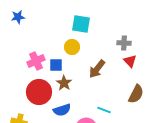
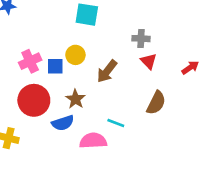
yellow circle: (72, 47) -> (75, 55), moved
brown star: (64, 83) -> (75, 99), moved

